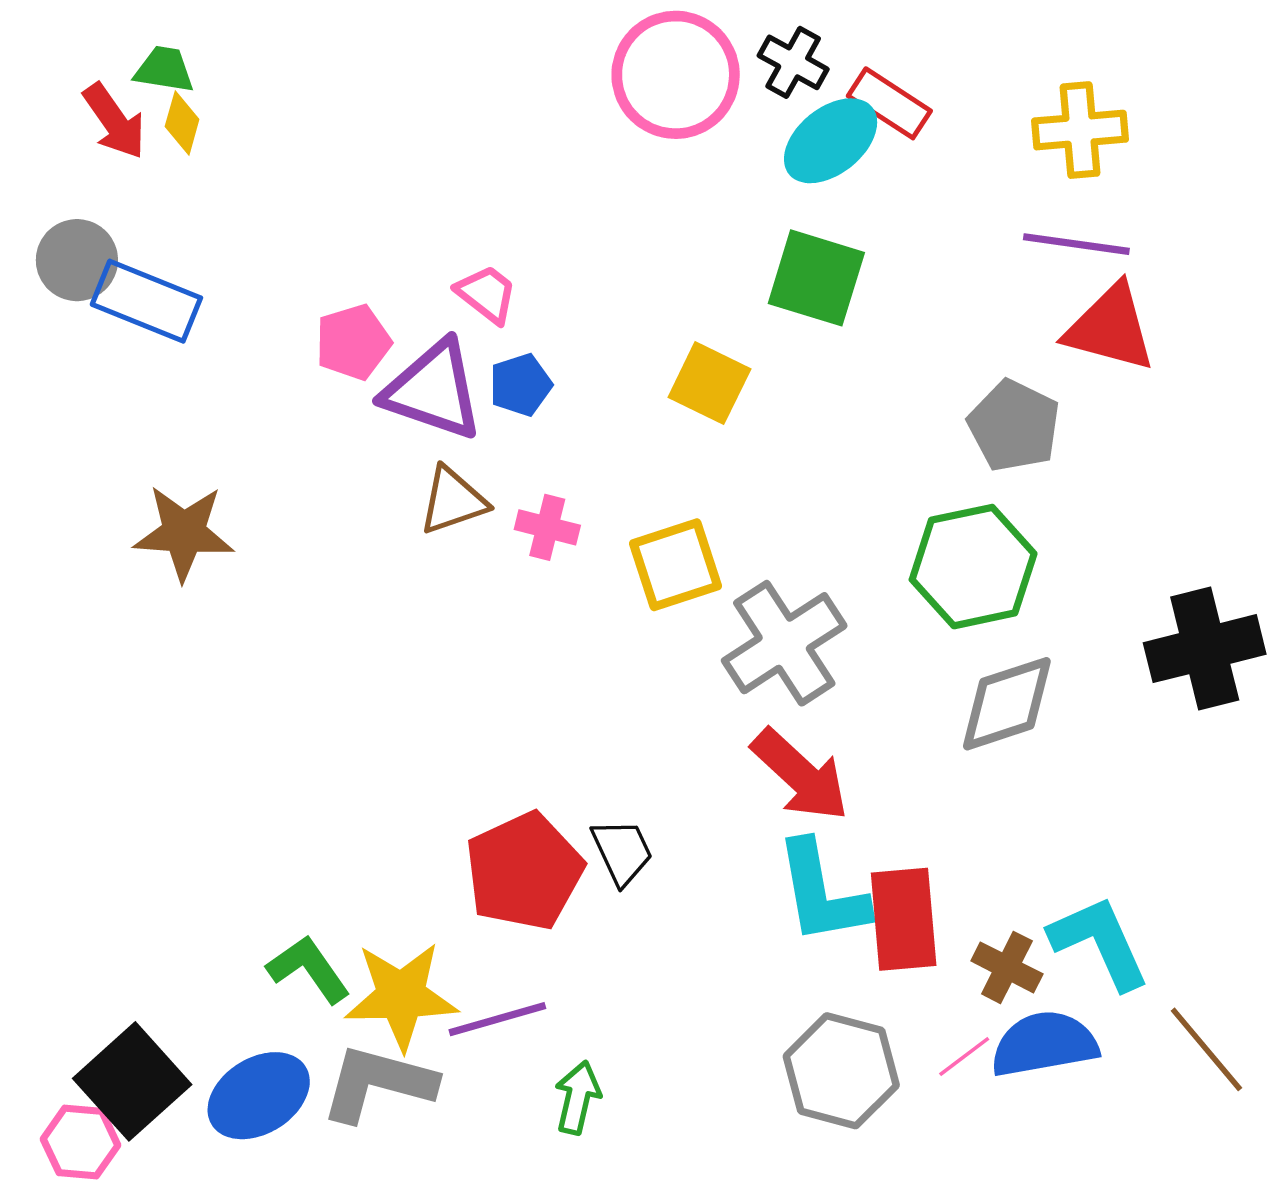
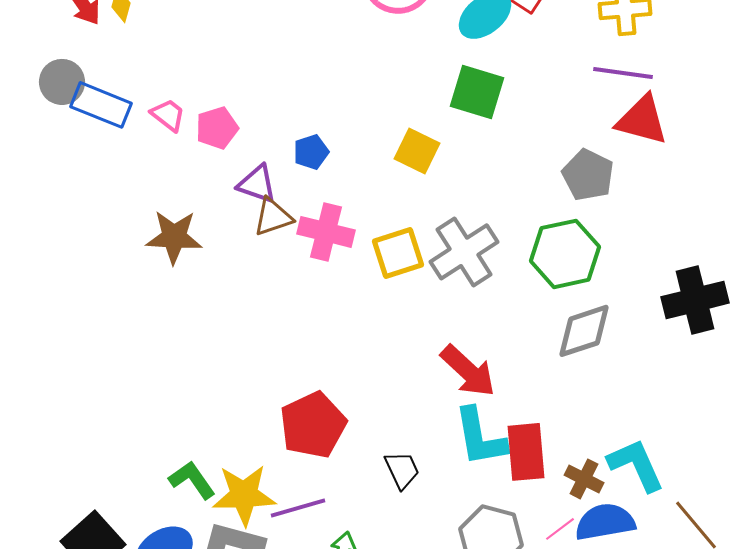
pink trapezoid: (487, 294) -> (168, 115), moved
purple triangle: (433, 390) -> (257, 184), moved, size x0.7
pink cross: (547, 527) -> (326, 232), size x1.6
brown star: (184, 533) -> (174, 237), moved
gray cross: (784, 643) -> (464, 252), moved
black trapezoid: (622, 852) -> (402, 470), moved

